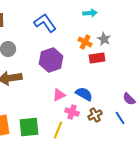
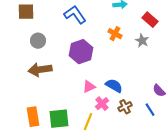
gray star: (104, 39) -> (142, 41), moved
red rectangle: (97, 58) -> (150, 20), moved, turned 49
pink cross: (72, 112) -> (102, 104), turned 32

